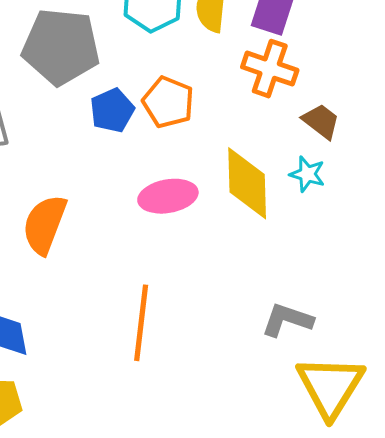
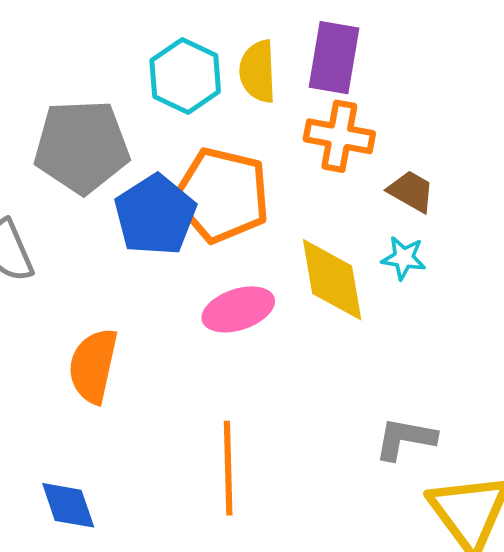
orange pentagon: (168, 102) -> (222, 195), size x1.5
blue pentagon: (112, 110) -> (155, 215), size x1.5

